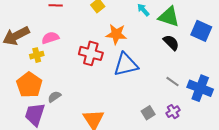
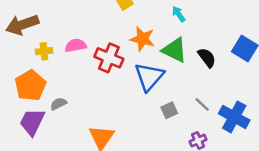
green triangle: (169, 17) -> (175, 50), moved
pink semicircle: (50, 38) -> (76, 45), moved
blue triangle: (126, 64) -> (149, 77), turned -44
gray square: (148, 113) -> (169, 110), moved

